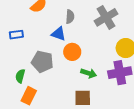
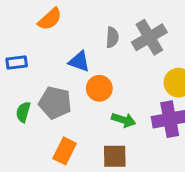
gray semicircle: (70, 17) -> (112, 37), moved
green semicircle: (20, 76) -> (23, 112), moved
orange rectangle: (29, 96) -> (65, 151), moved

